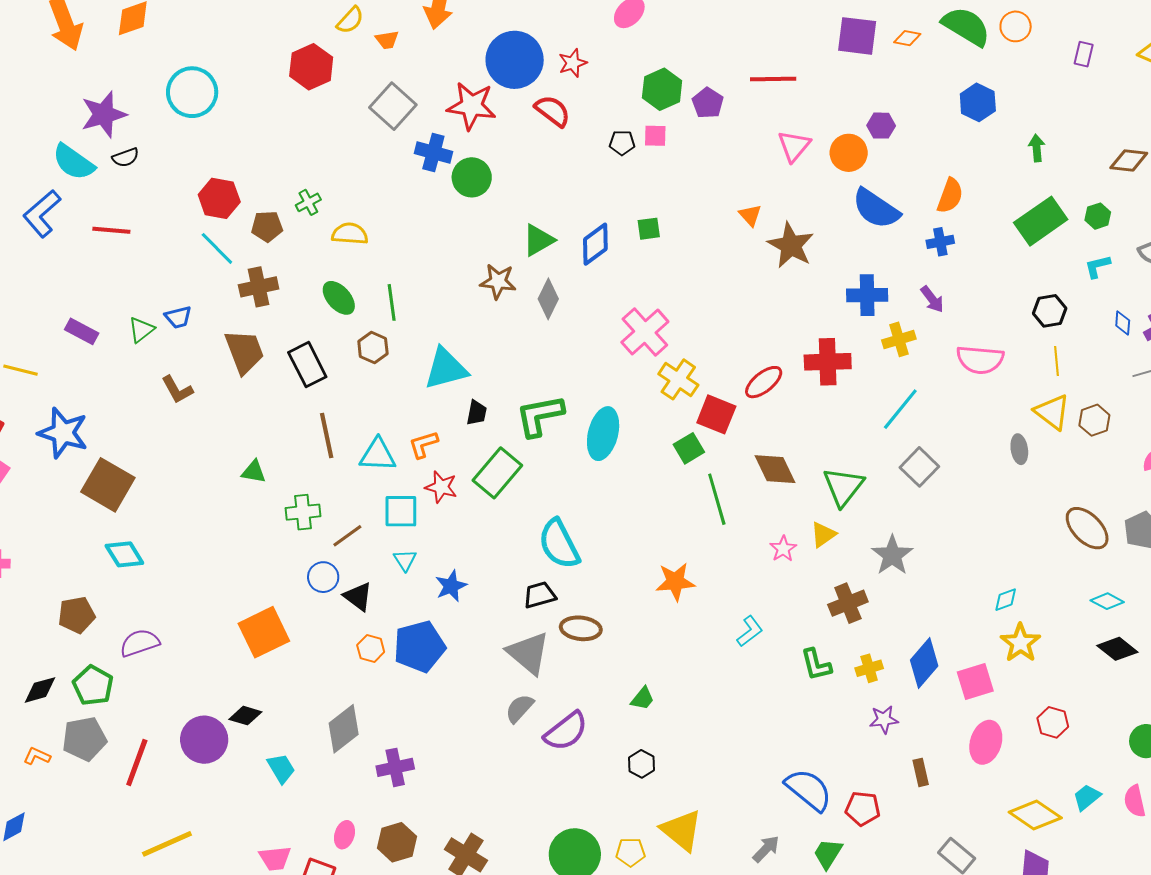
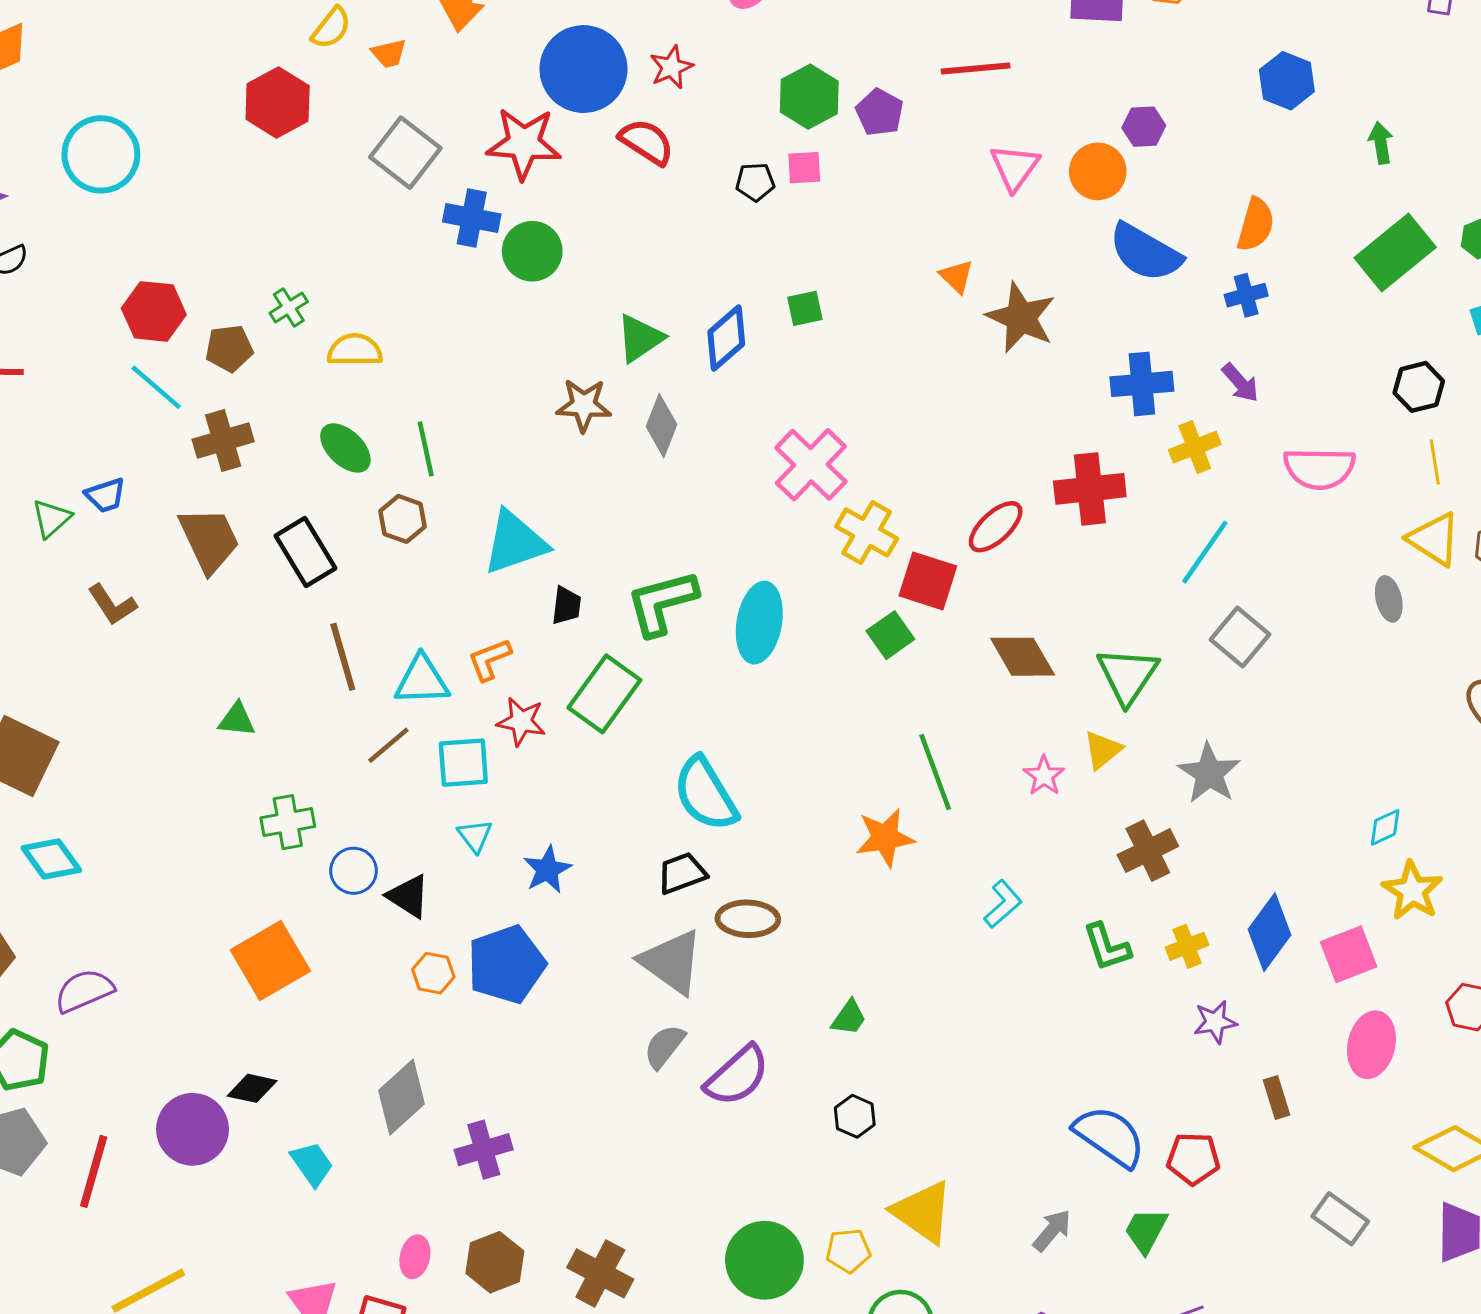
green line: (717, 499) -> (935, 772), moved
green cross: (303, 512) -> (288, 822), moved
brown line: (347, 536) -> (388, 745), moved

